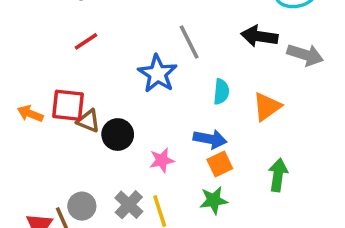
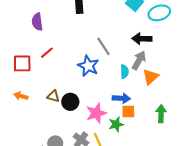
gray arrow: (305, 55) -> (139, 60), moved, turned -72
red square: (68, 105) -> (22, 63), moved
pink star: (162, 160) -> (96, 113), size x1.5
orange square: (220, 164) -> (128, 111), turned 32
green star: (214, 200) -> (116, 124), moved

